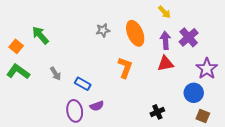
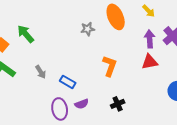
orange ellipse: (135, 33) -> (116, 17), moved
black cross: (157, 112) -> (118, 104), moved

